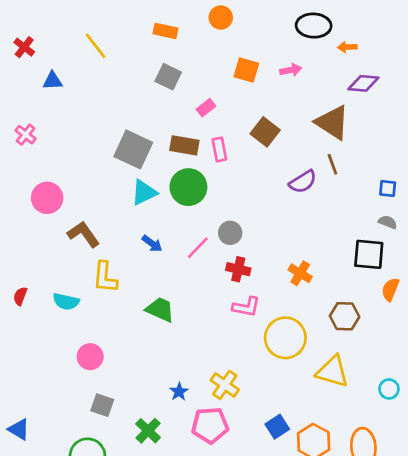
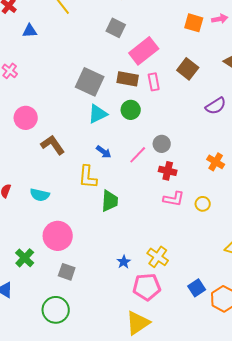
orange square: (246, 70) -> (194, 23), moved
pink arrow: (291, 70) -> (220, 19), moved
pink rectangle: (206, 108) -> (144, 51), size x2.0
green circle: (188, 187) -> (131, 110), size x0.7
orange cross: (300, 273) -> (216, 162), moved
yellow L-shape: (105, 277) -> (88, 177), moved
green trapezoid: (160, 310) -> (110, 201), turned 70
yellow circle: (285, 338) -> (203, 204), moved, size x0.5
pink circle: (90, 357) -> (58, 236), size x1.5
green cross: (148, 431) -> (25, 258), moved

